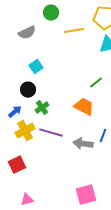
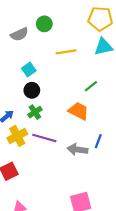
green circle: (51, 13) -> (44, 24), moved
yellow line: (74, 31) -> (66, 52), moved
black circle: (28, 90) -> (32, 90), moved

